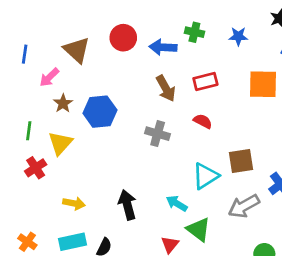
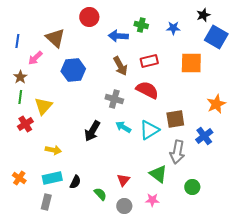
red circle: (123, 38) -> (89, 17), moved
brown star: (63, 103) -> (20, 77), moved
blue hexagon: (100, 112) -> (73, 70), moved
red semicircle: (203, 121) -> (147, 90), size x1.6
cyan arrow: (177, 203) -> (123, 127), moved
black arrow: (127, 205) -> (92, 131), moved, turned -135
gray arrow: (244, 206) -> (177, 152), turned -50
green triangle: (199, 229) -> (158, 174), moved

